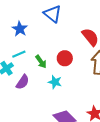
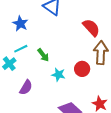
red circle: (65, 58) -> (82, 69), moved
purple semicircle: (23, 82) -> (26, 87), moved

